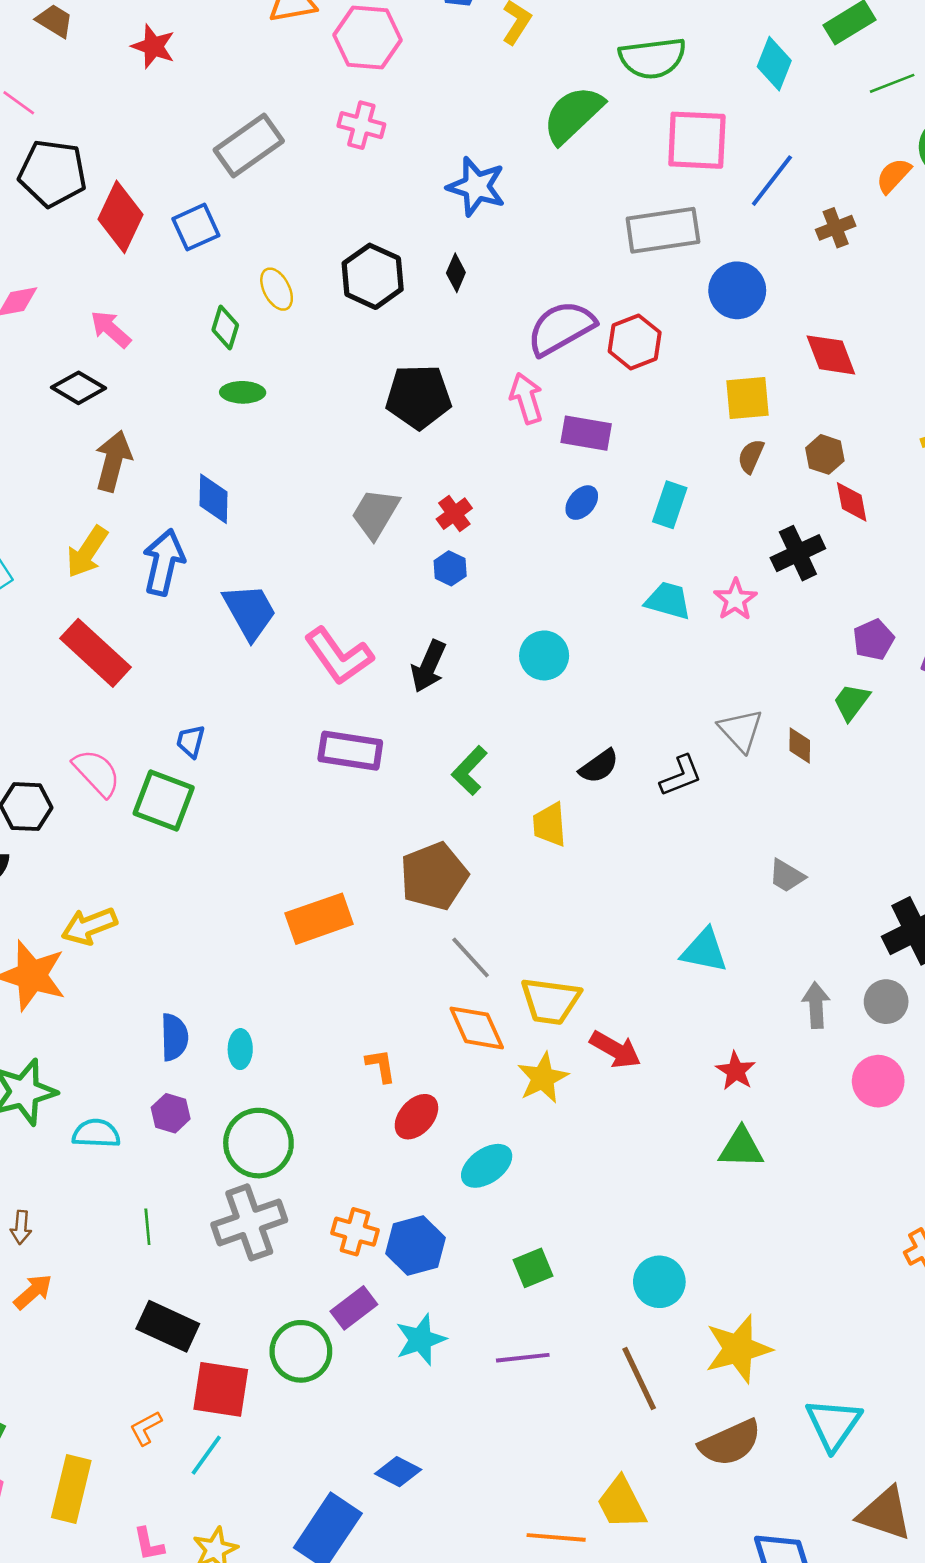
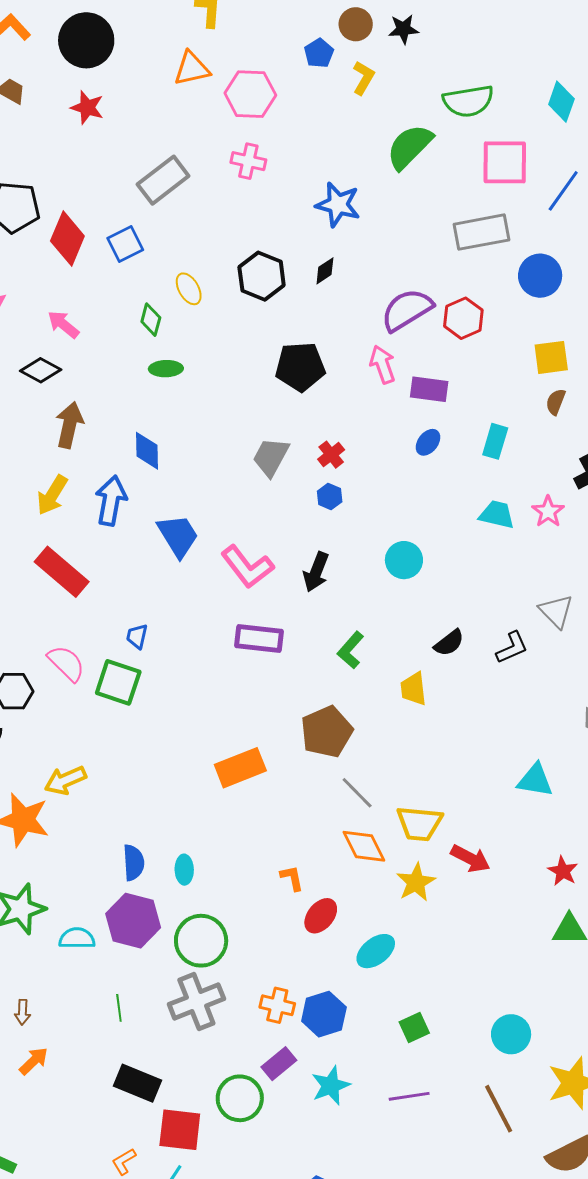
black diamond: (456, 273) -> (325, 271), turned 36
purple hexagon: (171, 1113) -> (133, 921), size x1.8

